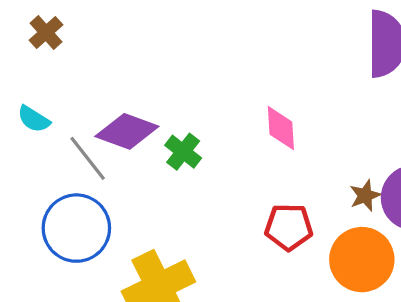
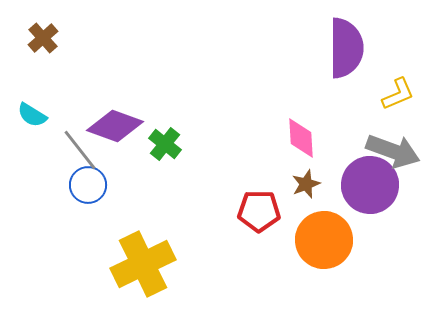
pink diamond: (281, 128) -> (301, 138), moved
brown star: (365, 195) -> (306, 184), moved
blue circle: (76, 228) -> (88, 185), moved, size x0.6

